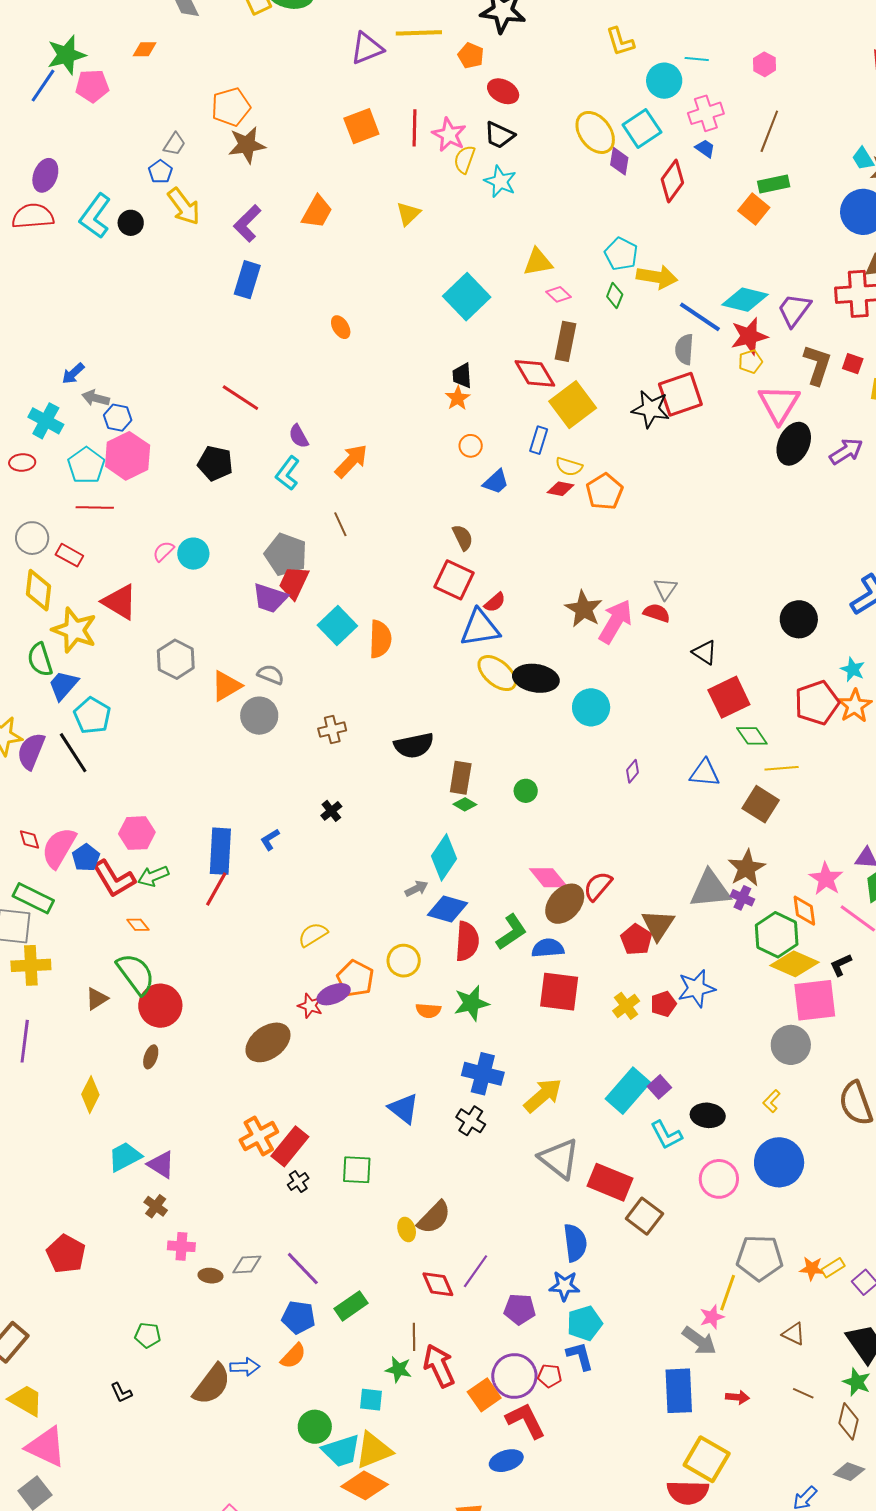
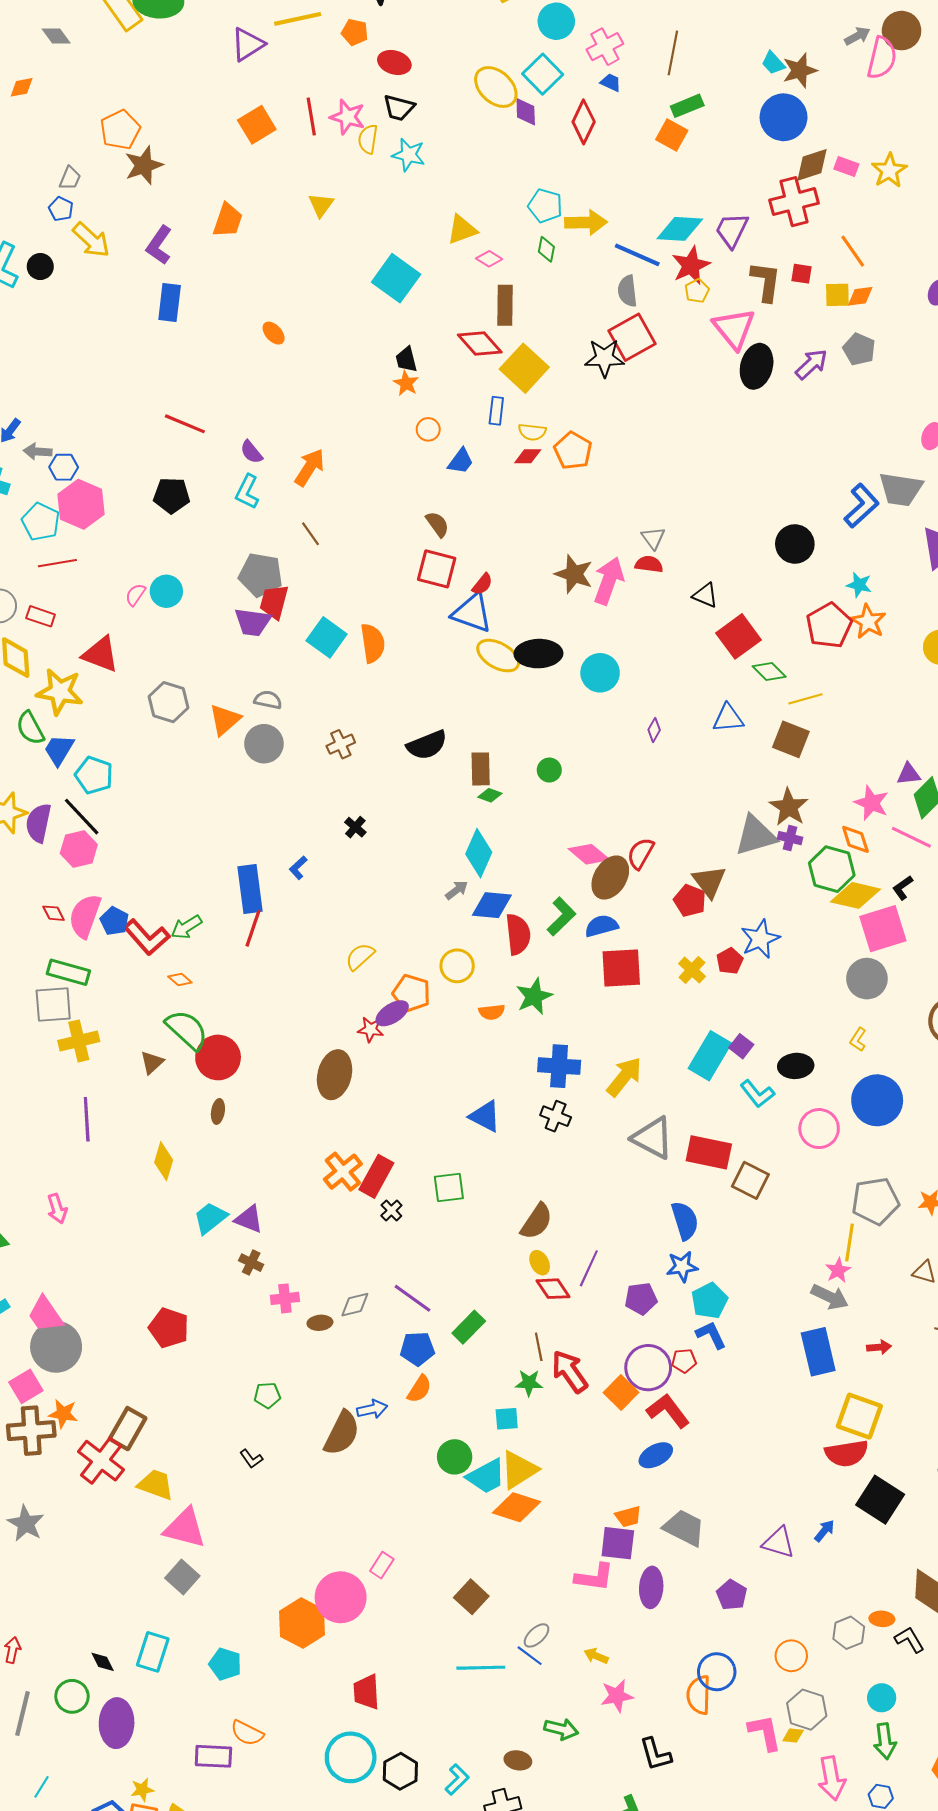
blue triangle: (480, 628) -> (472, 613), turned 39
pink hexagon: (137, 833) -> (79, 849), moved
brown ellipse: (268, 1042) -> (335, 1075), turned -30
yellow ellipse: (407, 1230) -> (540, 1263), moved

